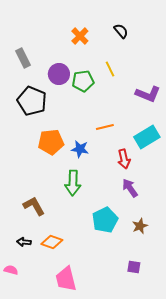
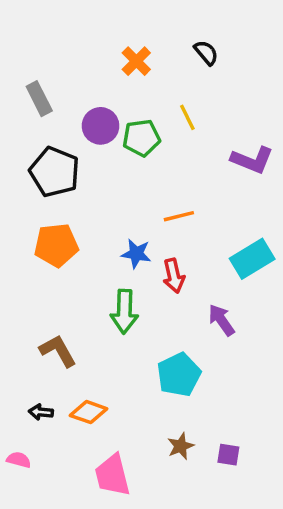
cyan rectangle: (147, 137) -> (252, 259), moved
orange pentagon: (51, 142) -> (56, 245), moved
red arrow: (124, 159) -> (174, 276), moved
brown star: (140, 226) -> (181, 446), moved

